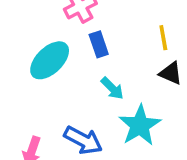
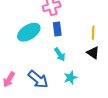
cyan star: (140, 125) -> (70, 78), size x0.6

